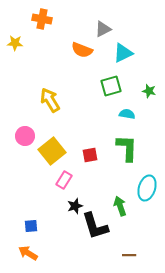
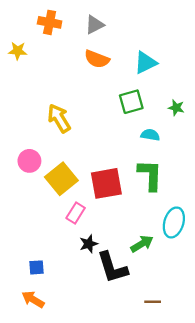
gray triangle: (103, 29) -> (95, 25), moved
red square: (90, 155) -> (106, 183), size x1.8
green arrow: (120, 206) -> (142, 244), turned 78

